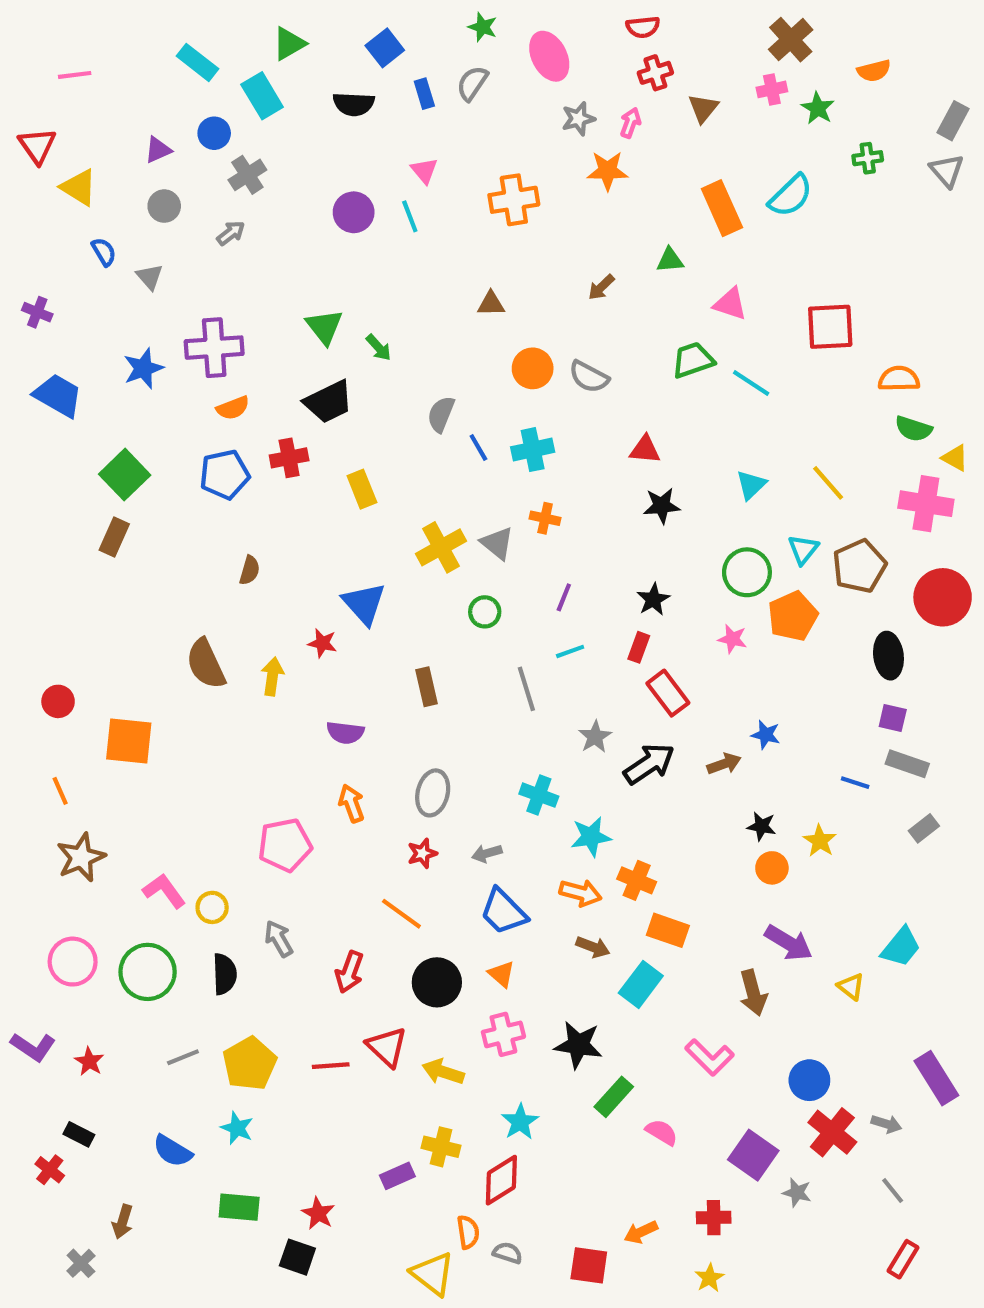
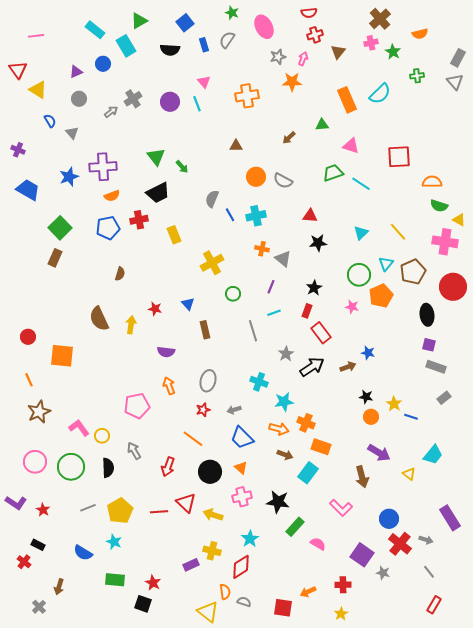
gray cross: (247, 175) -> (133, 99), moved
gray triangle: (497, 543) -> (283, 259), moved
blue triangle: (364, 604) -> (188, 304), moved, size x0.6
blue line: (855, 783) -> (411, 417), moved

